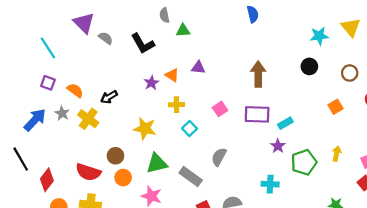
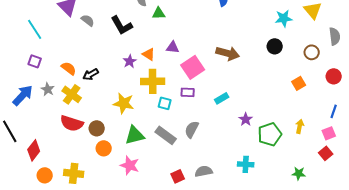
brown arrow: (258, 74) -> (228, 53), turned 105
orange semicircle: (75, 90) -> (69, 68), moved
yellow cross: (176, 105) -> (153, 81), size x1.6
pink square: (220, 109) -> (193, 67), moved, size x1.6
purple rectangle: (257, 114) -> (188, 92), moved, size x0.6
cyan rectangle: (285, 123) -> (222, 98), moved
cyan square: (190, 129) -> (165, 103), turned -32
red semicircle: (88, 172) -> (72, 123), moved
gray rectangle: (191, 176) -> (166, 135), moved
cyan cross: (270, 184) -> (246, 164), moved

